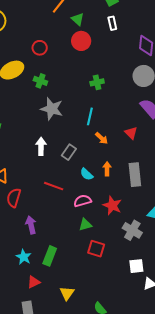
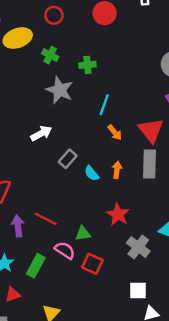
green cross: (97, 82) -> (87, 65), moved
red triangle: (131, 133) -> (151, 130), size x1.6
white arrow: (41, 146) -> (41, 133), turned 54
gray rectangle: (69, 152) -> (68, 159), moved
gray rectangle: (135, 175) -> (150, 164), moved
red line: (54, 186) -> (46, 219), moved
pink semicircle: (83, 201) -> (65, 250), moved, turned 42

